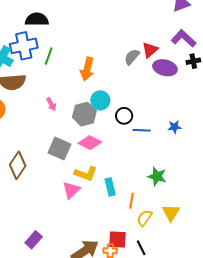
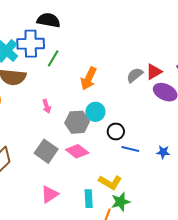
yellow L-shape: (86, 174) -> (110, 182), moved
green star: (157, 176) -> (121, 202), moved, turned 30

